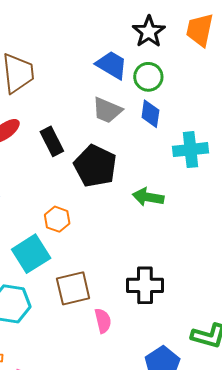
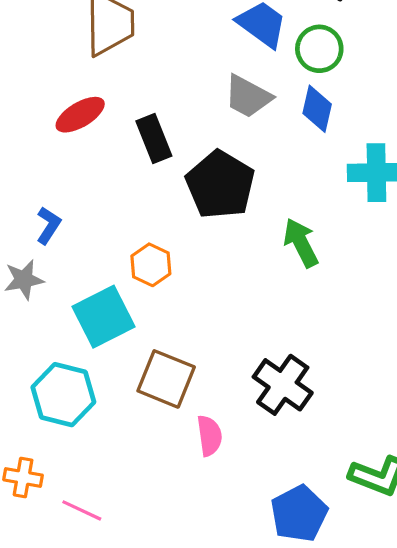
green arrow: (148, 197) -> (301, 243), turned 48
black cross: (145, 285) -> (283, 385), turned 30
brown square: (73, 288) -> (166, 379), turned 30

